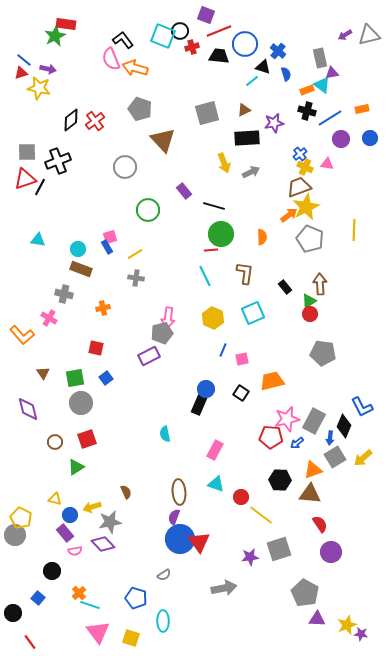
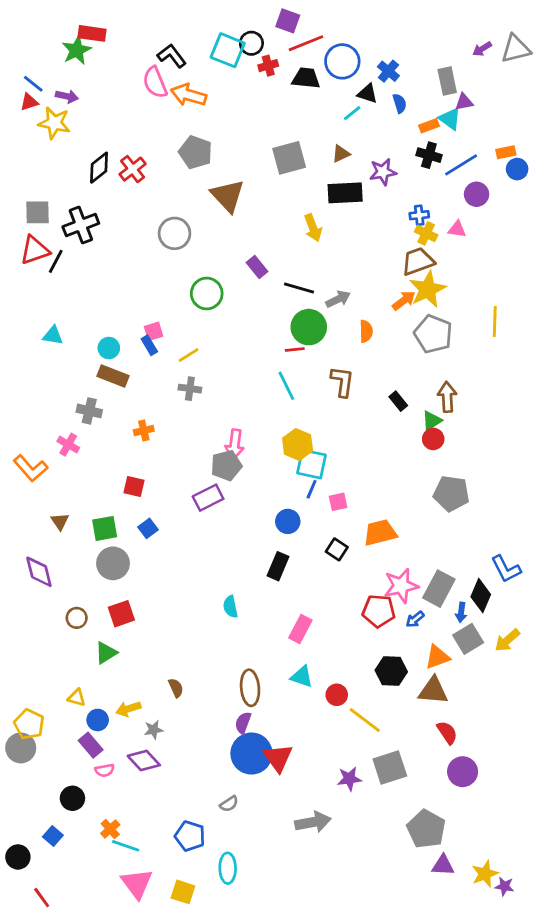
blue circle: (370, 138) -> (517, 169), moved
blue cross: (300, 154) -> (419, 215), turned 32
gray arrow: (251, 172) -> (338, 299), moved
cyan square: (253, 313) -> (312, 464), moved, turned 35
blue circle: (206, 389) -> (288, 521), moved
gray star: (110, 522) -> (154, 730), size x0.6

